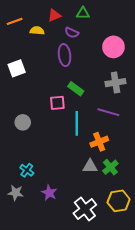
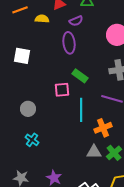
purple semicircle: (72, 33) -> (76, 21), turned -48
white square: (17, 68) -> (22, 56), turned 30
cyan cross: (27, 170) -> (32, 140), moved

